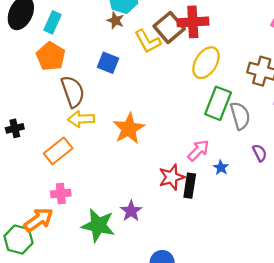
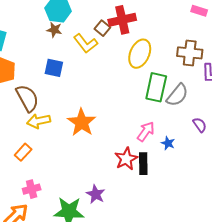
brown square: (169, 27) -> (102, 28), size x0.6
gray semicircle: (240, 116) -> (177, 95), turned 65
orange rectangle: (58, 151) -> (23, 152), size x0.7

